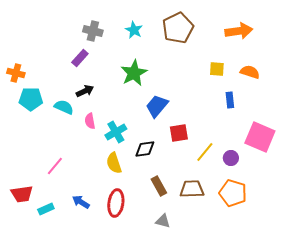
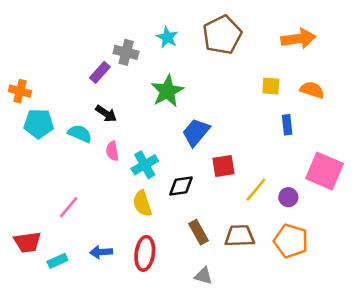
gray cross: (93, 31) -> (126, 52), moved
black arrow: (85, 91) -> (106, 114), turned 60
blue arrow: (81, 202) -> (101, 252), turned -36

